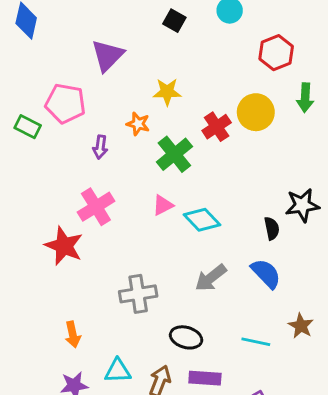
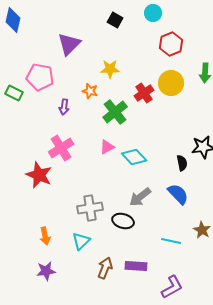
red hexagon: (276, 53) -> (171, 44), moved
black ellipse: (186, 337) -> (123, 221), moved
cyan triangle: (118, 371) -> (81, 241), moved, turned -42

